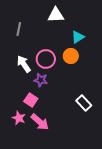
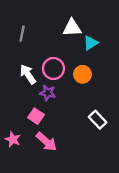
white triangle: (56, 15) -> (72, 28), moved
orange circle: (71, 56) -> (82, 74), moved
pink star: (19, 118) -> (13, 139), moved

